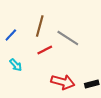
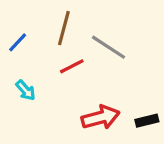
red arrow: (63, 82) -> (101, 117), turned -30

